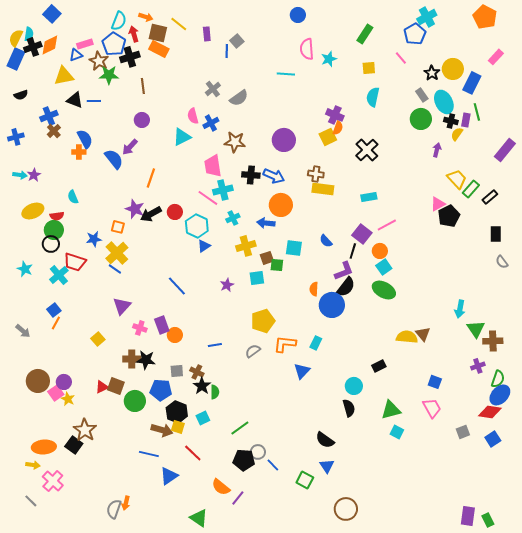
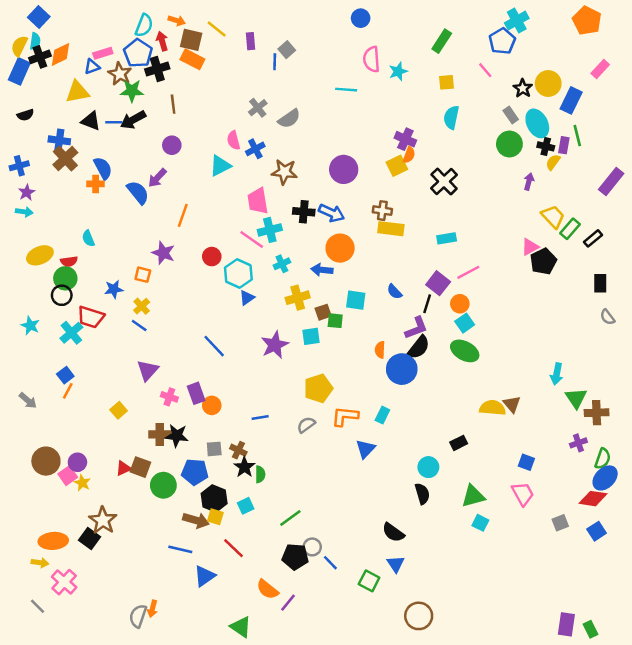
blue square: (52, 14) -> (39, 17), moved
blue cross: (49, 116) -> (59, 140), turned 30
brown cross: (54, 131) -> (65, 159), size x1.5
purple star: (34, 175) -> (27, 192), moved
black arrow: (151, 214) -> (133, 120), moved
yellow cross: (117, 253) -> (142, 306), size x0.6
purple star: (227, 285) -> (275, 345), size x1.6

